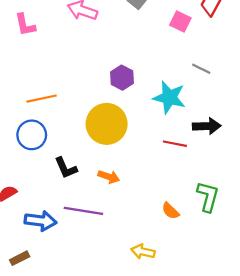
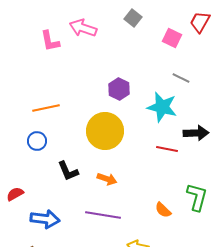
pink L-shape: (25, 25) -> (50, 41), moved
gray line: (201, 69) -> (181, 78), moved
blue circle: (32, 135) -> (37, 141), size x0.7
purple line: (83, 211) -> (103, 215), moved

